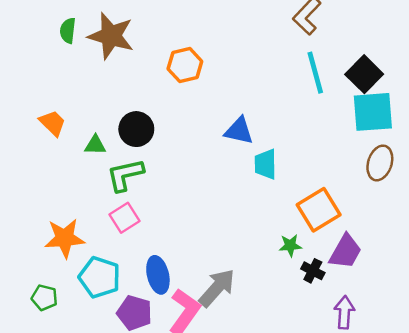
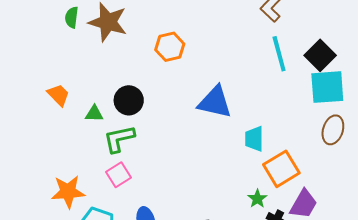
blue triangle: (239, 131) -> (215, 102), size x1.4
cyan trapezoid: (265, 164) -> (254, 139), moved
green star: (290, 245) -> (257, 199), turned -30

